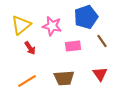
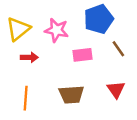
red arrow: (30, 48) -> (29, 57), turned -56
orange line: (27, 81) -> (26, 98), turned -54

